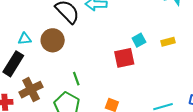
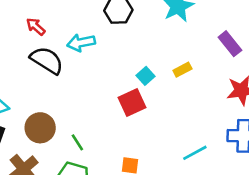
brown circle: (53, 40) -> (40, 128), moved

